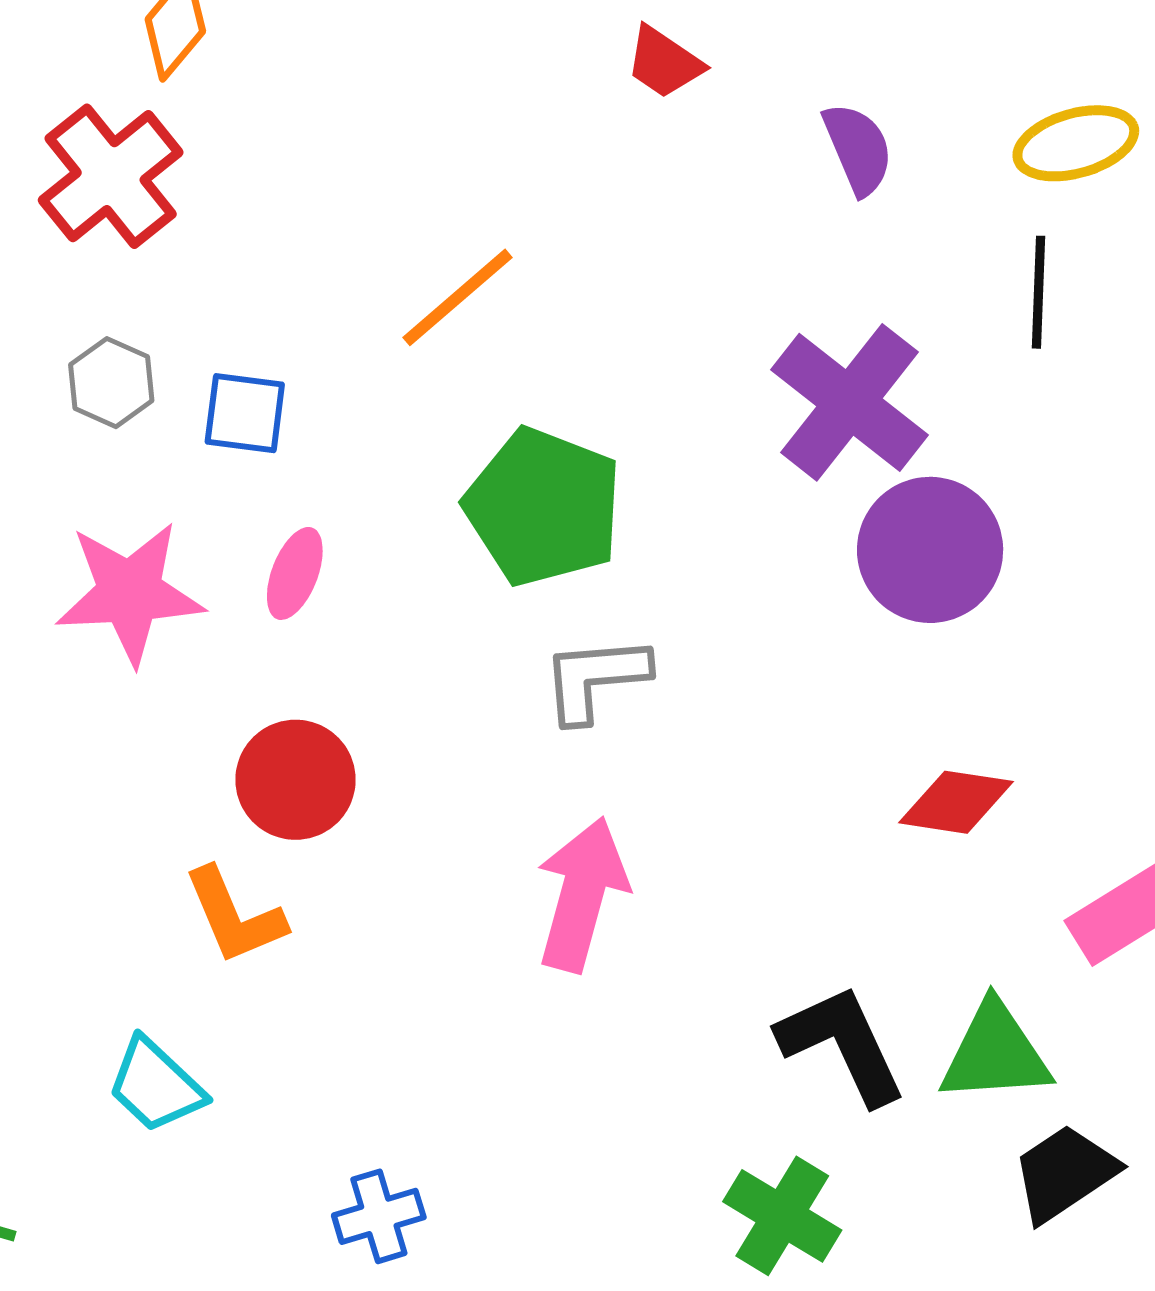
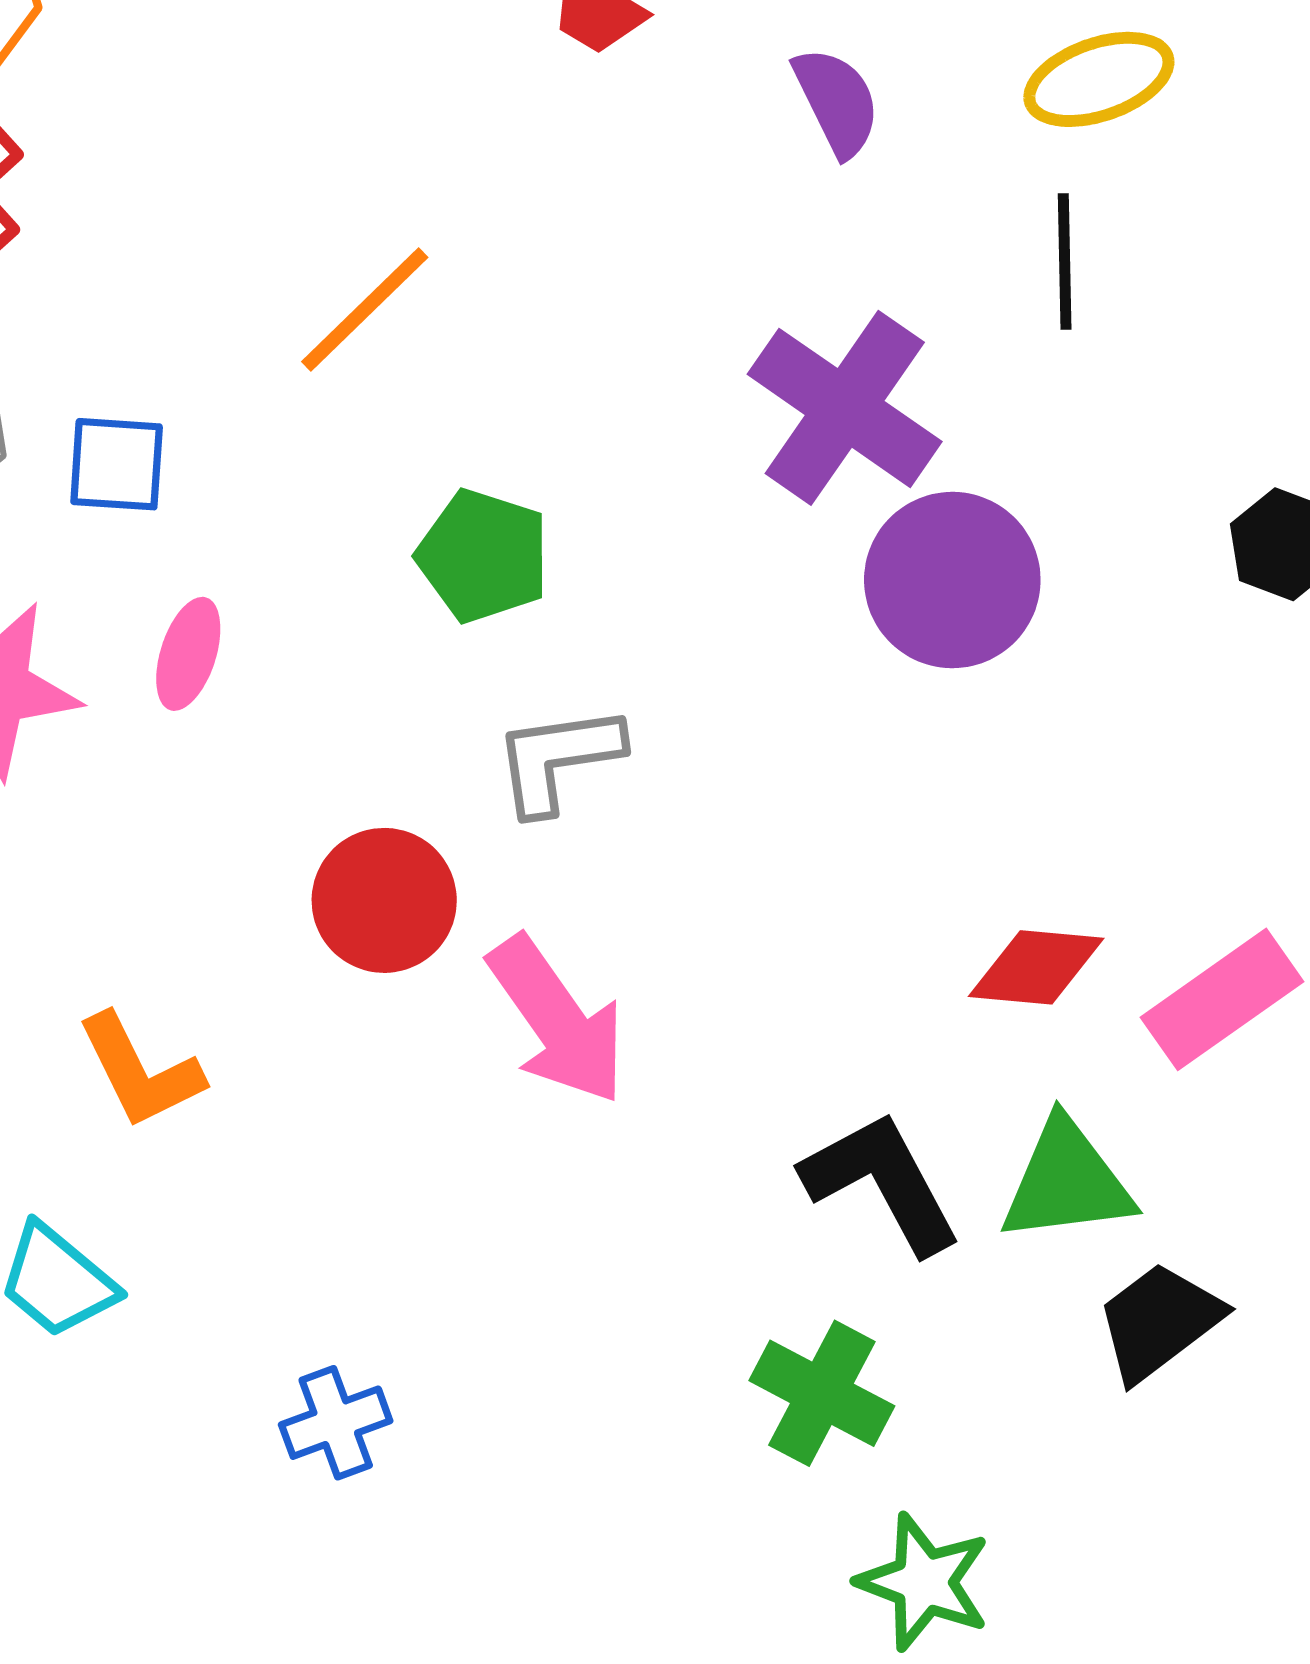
green pentagon: (543, 507) -> (483, 556), size x0.7
red circle: (296, 780) -> (384, 900), moved
red diamond: (956, 802) -> (1036, 967), moved
pink arrow: (582, 894) -> (557, 1020), turned 133

